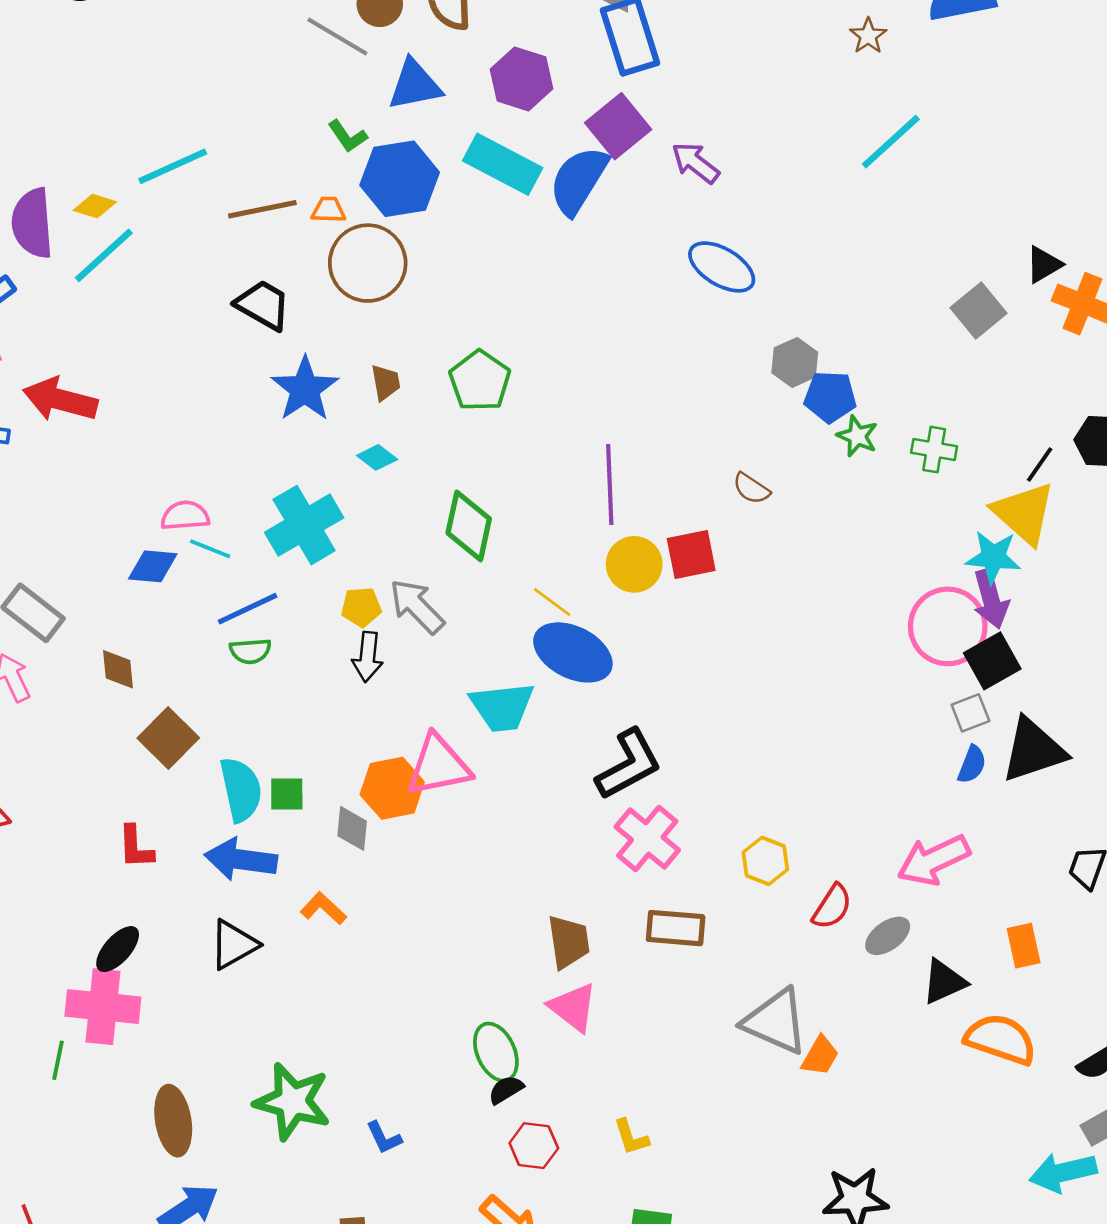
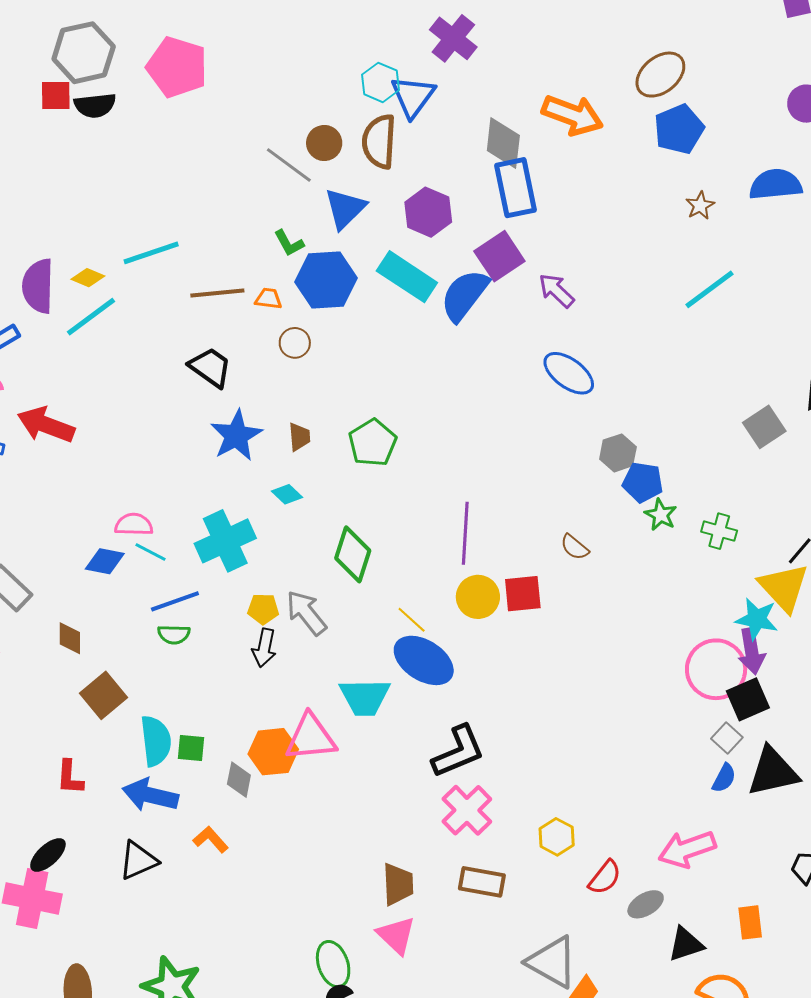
blue triangle: (415, 85) -> (345, 208), turned -39
brown circle: (368, 263) -> (295, 343), size x0.5
gray square: (970, 713) -> (727, 738), turned -32

